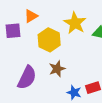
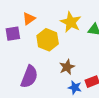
brown star: (57, 69) -> (67, 67), moved

